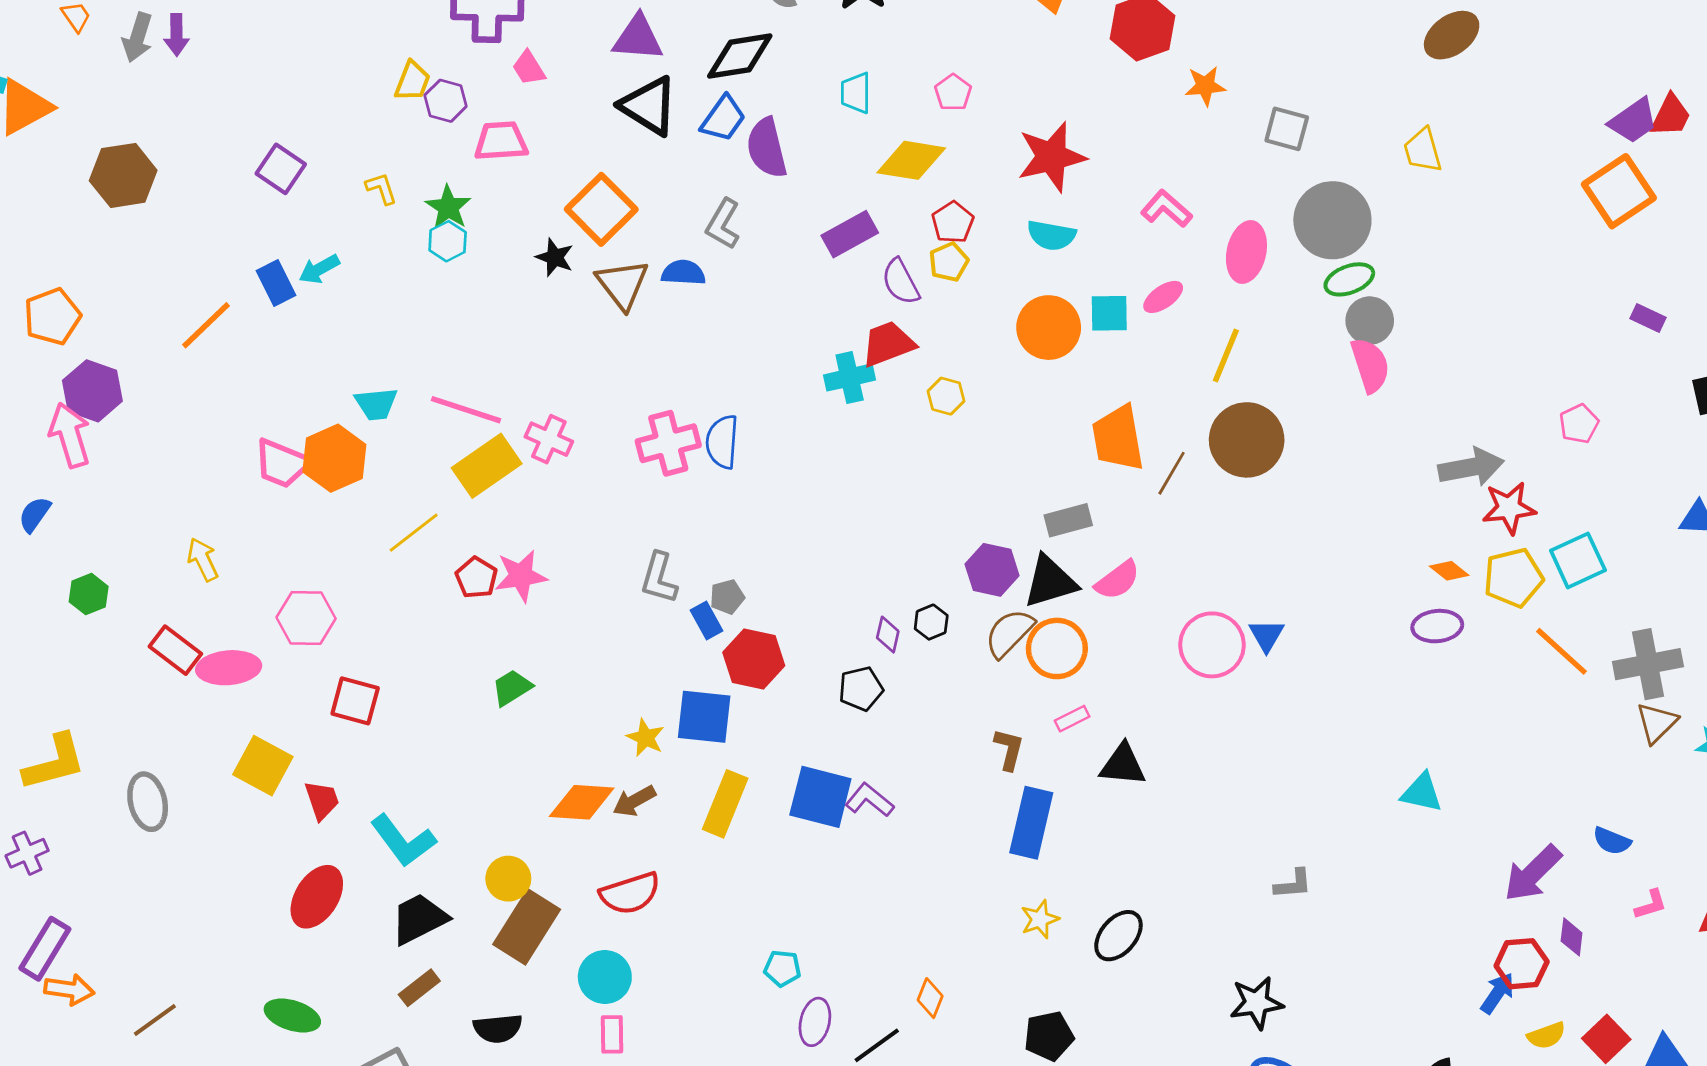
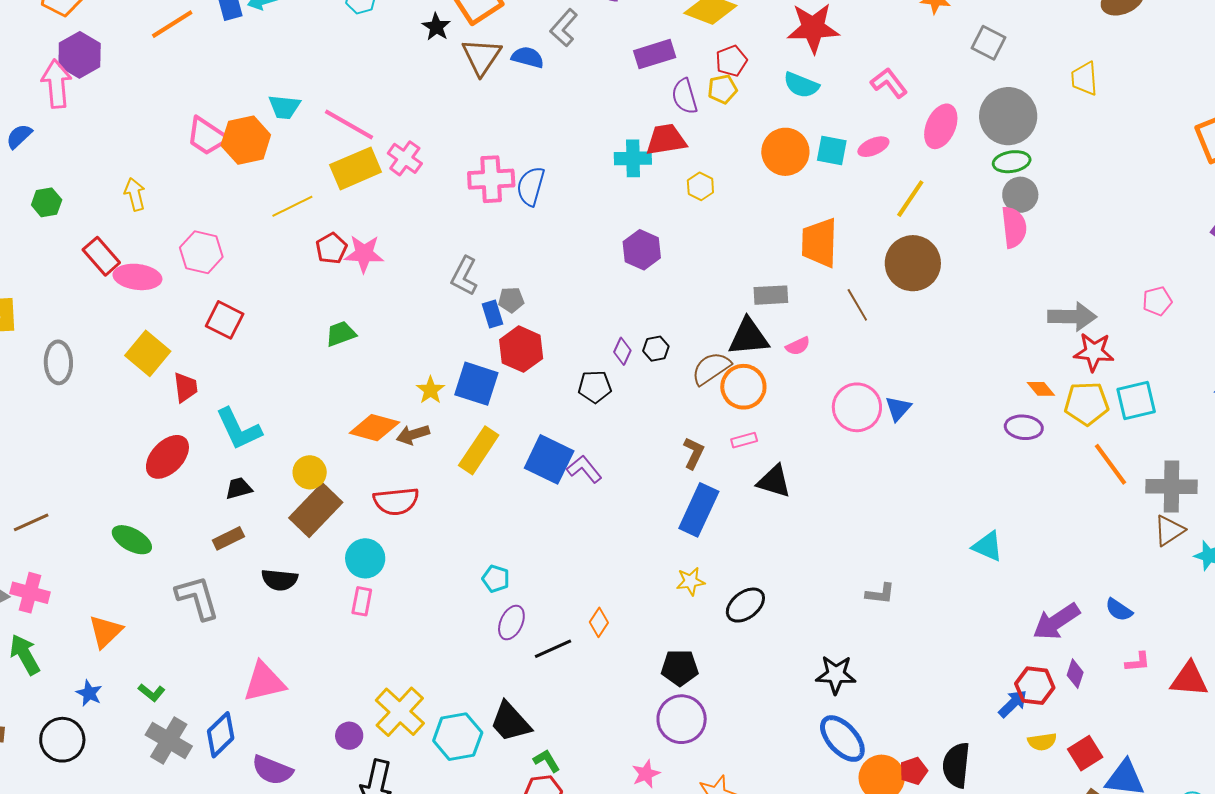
brown line: (1172, 473) -> (857, 305), moved, turned -72
purple hexagon: (992, 570) -> (642, 250), moved
pink semicircle: (1118, 580) -> (798, 346), size x0.7
black trapezoid: (419, 919) -> (239, 488), size x0.6

